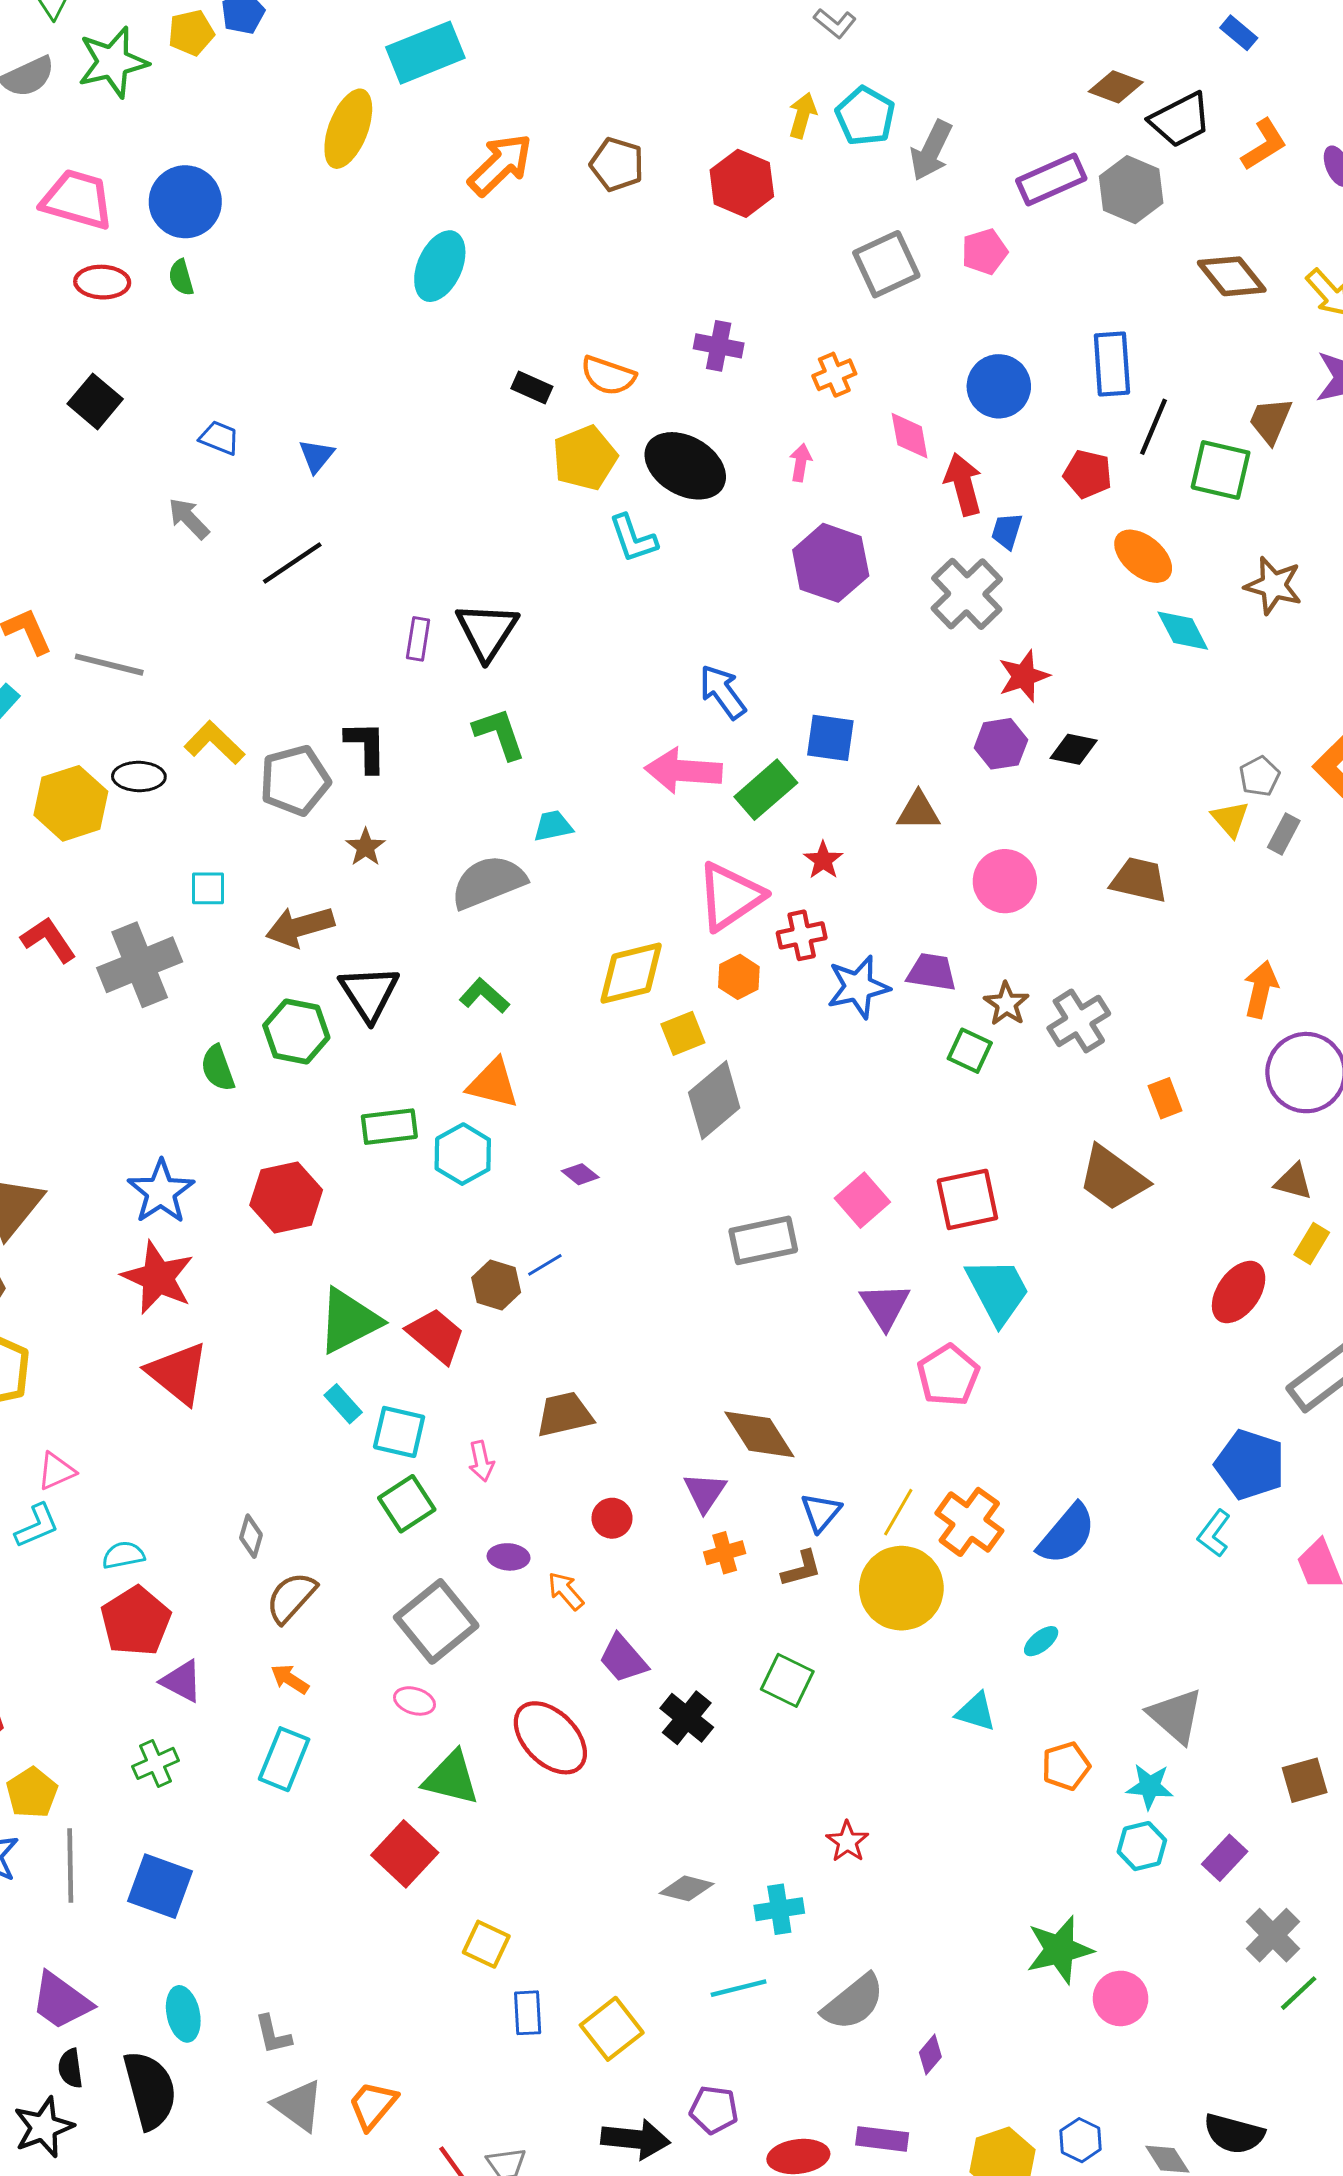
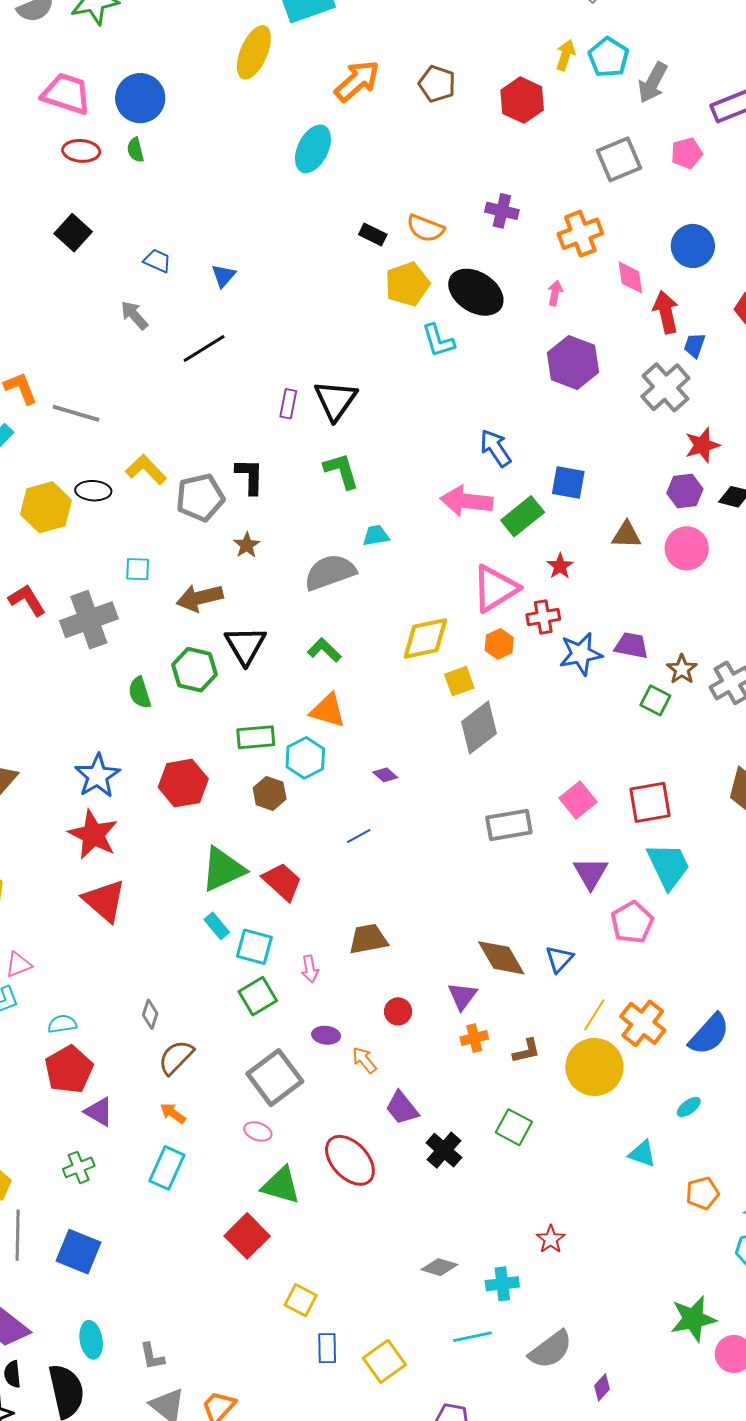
orange cross: (834, 375) -> (580, 234), size x1.5
pink circle: (1005, 881) -> (687, 548), moved
brown hexagon: (496, 1285) -> (270, 793), moved
blue triangle: (821, 1512) -> (559, 959), moved

